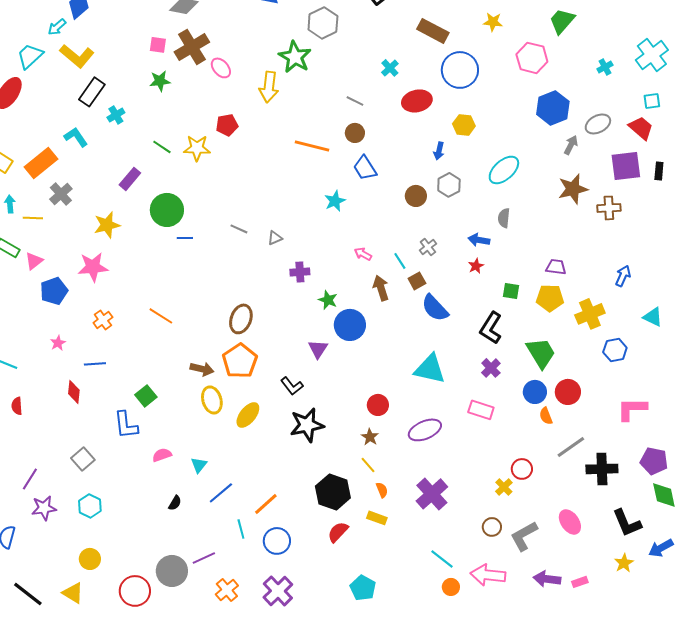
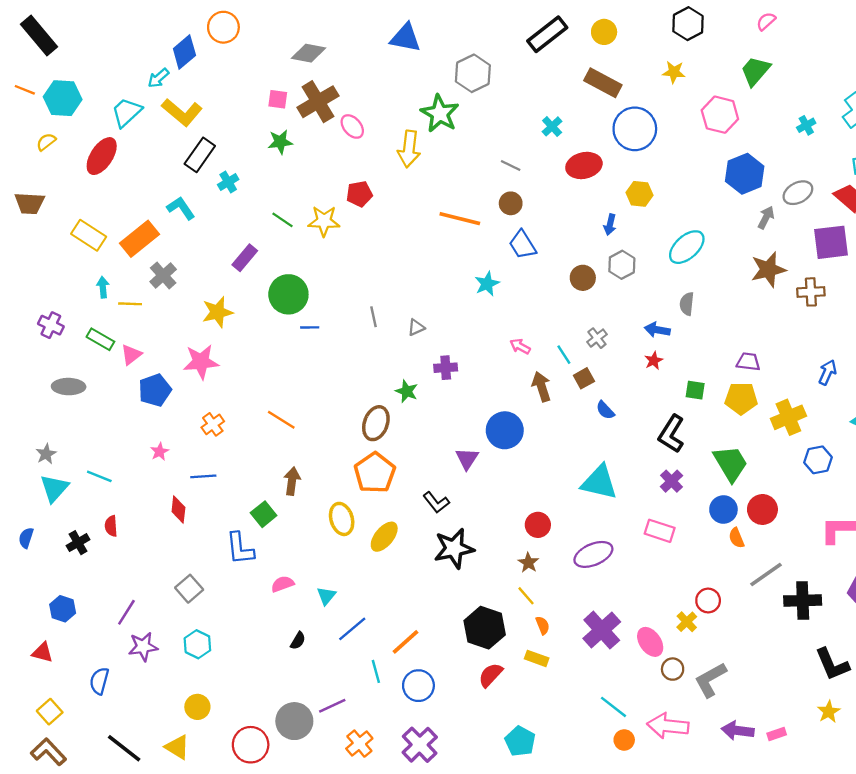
gray line: (239, 229) -> (374, 317), turned 54
green star: (328, 300) -> (407, 391), moved
blue semicircle: (435, 308) -> (605, 410), size x0.6
brown arrow: (202, 369) -> (292, 481), moved, turned -95
pink ellipse: (570, 522) -> (650, 642), moved

